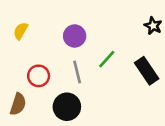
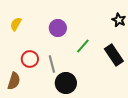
gray line: (77, 72) -> (52, 64), moved
black circle: (67, 107) -> (66, 83), moved

